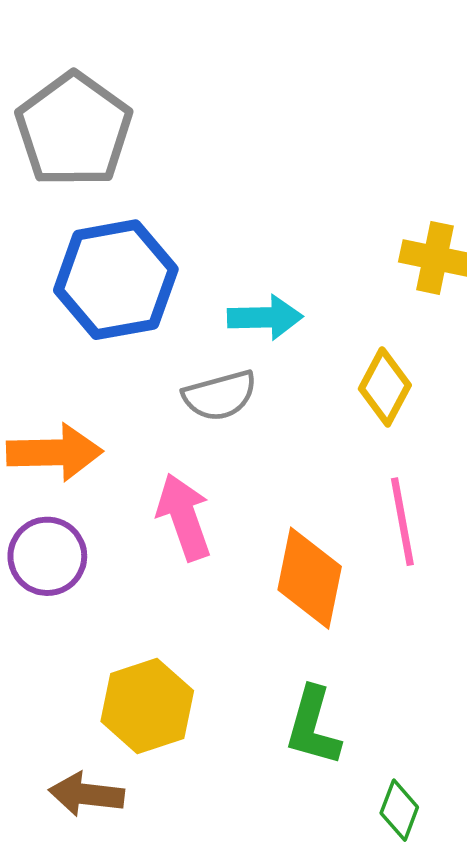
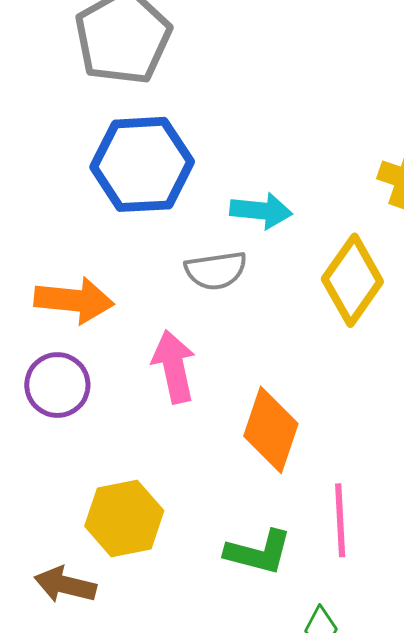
yellow diamond: (385, 387) -> (352, 280), size x1.4
pink line: (402, 522) -> (340, 520), moved
green L-shape: (313, 726) -> (259, 552), turned -98

